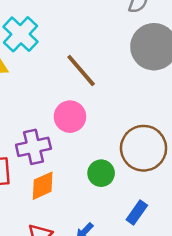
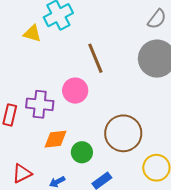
green circle: (101, 173) -> (82, 152), moved
orange diamond: (43, 186) -> (56, 139), moved

